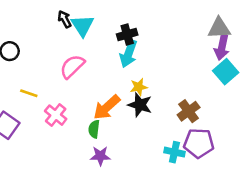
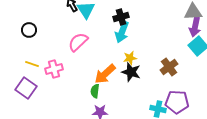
yellow line: (29, 93) -> (32, 64), moved
brown cross: (189, 111) -> (169, 67), moved
pink cross: (56, 115) -> (54, 69), moved, turned 36

